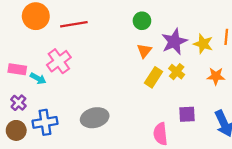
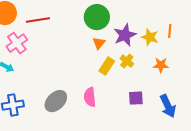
green circle: (142, 21) -> (97, 17), size x1.6
pink cross: (59, 61) -> (17, 43), moved
gray ellipse: (95, 118) -> (56, 101), turned -30
pink semicircle: (160, 134) -> (90, 97), moved

